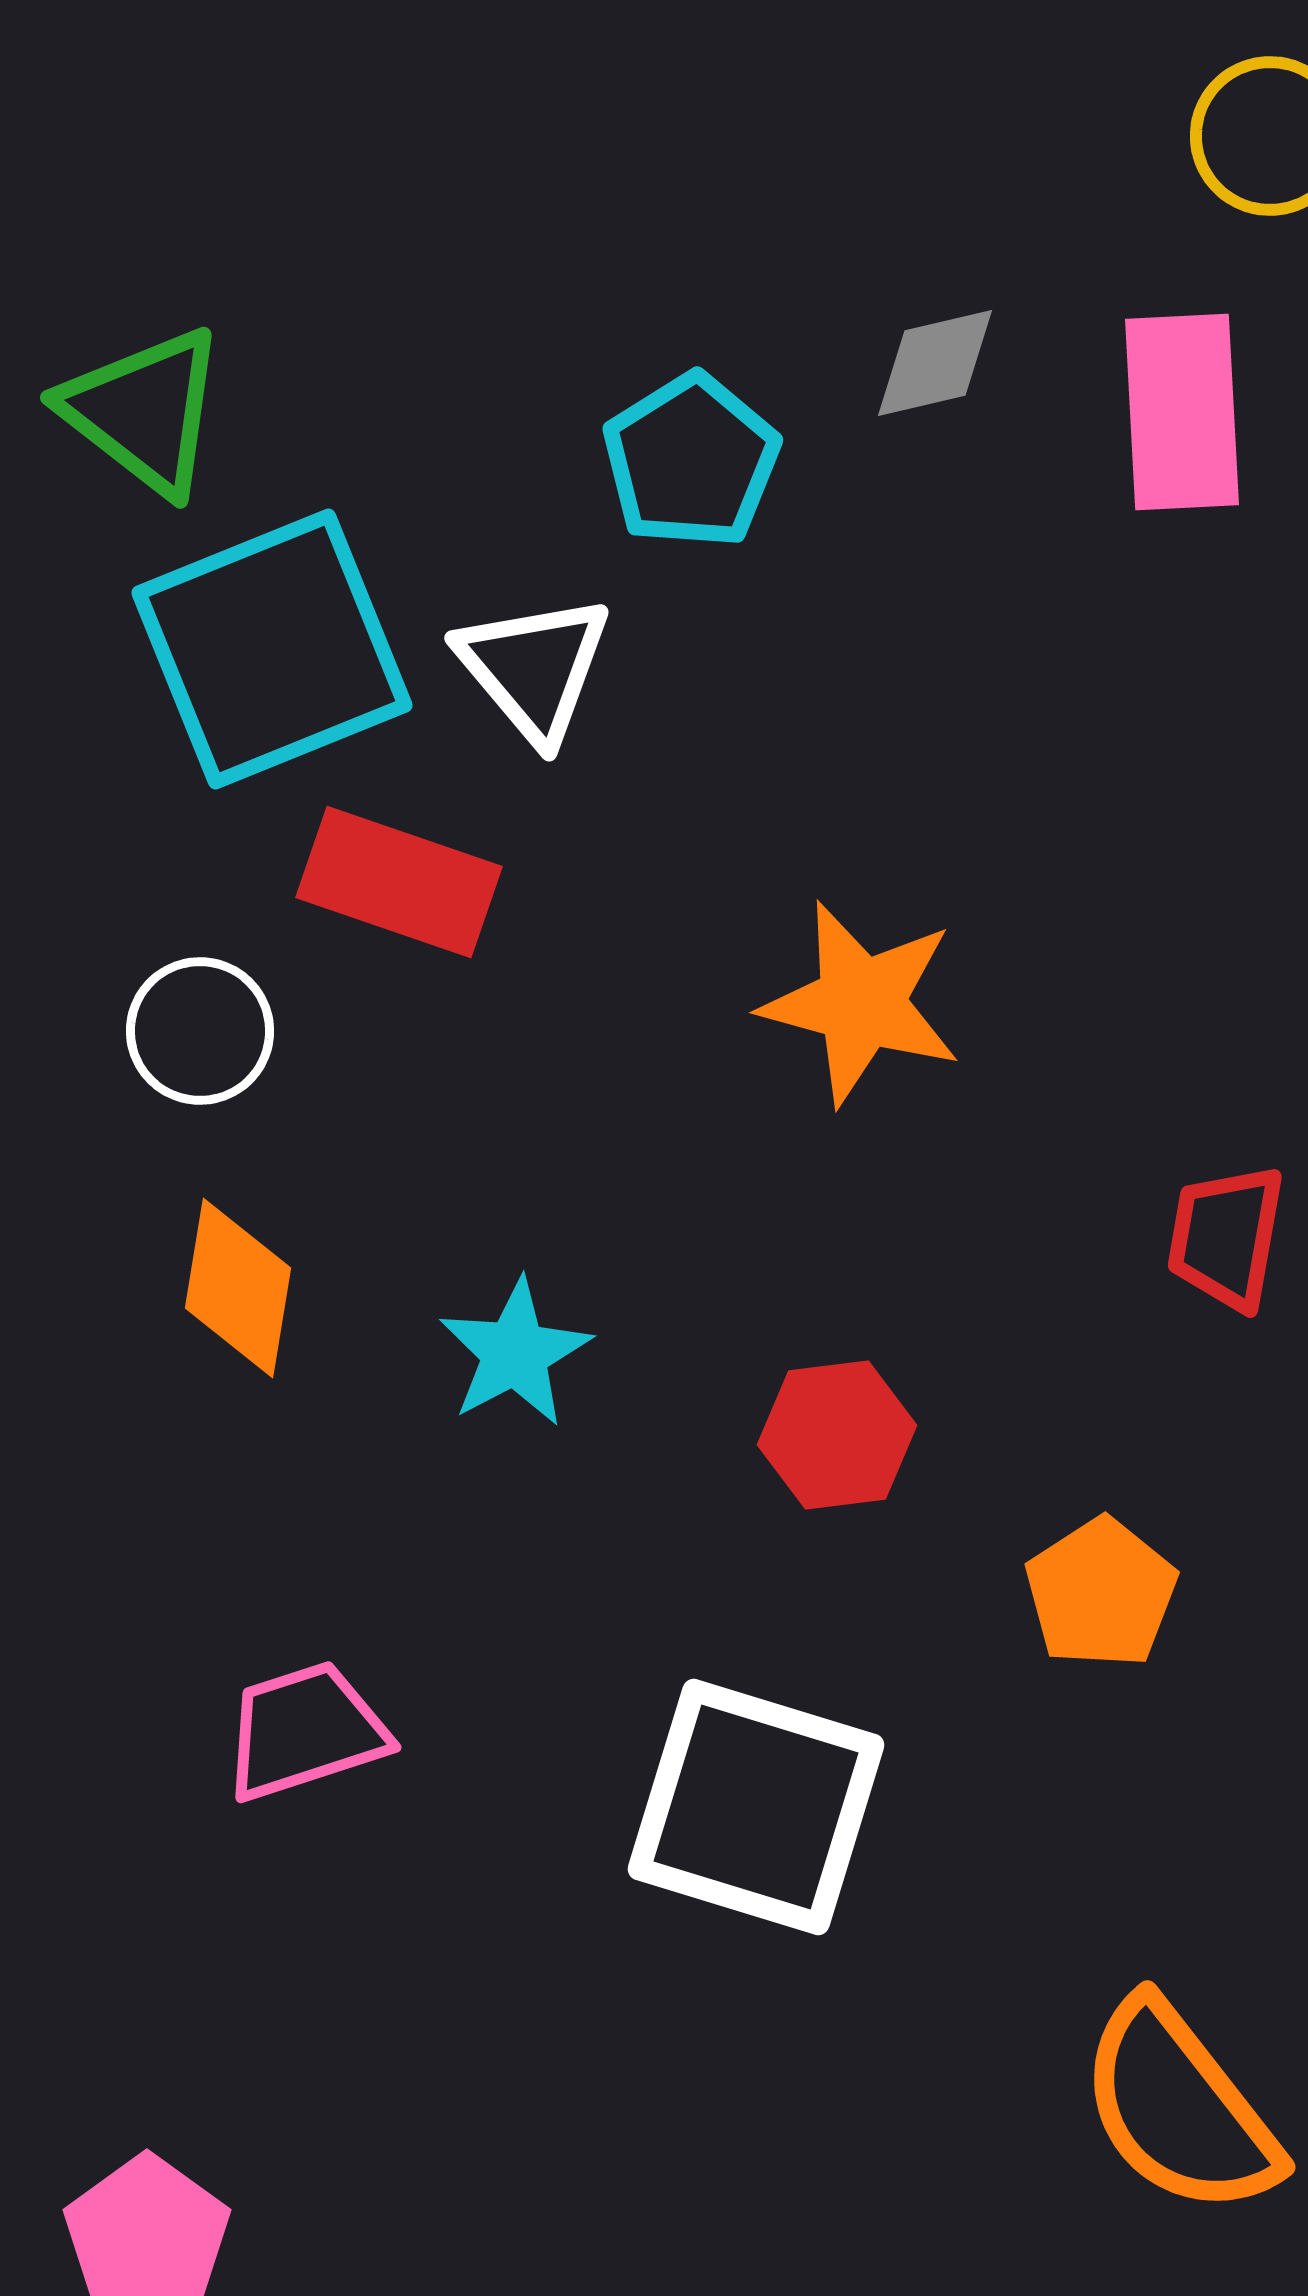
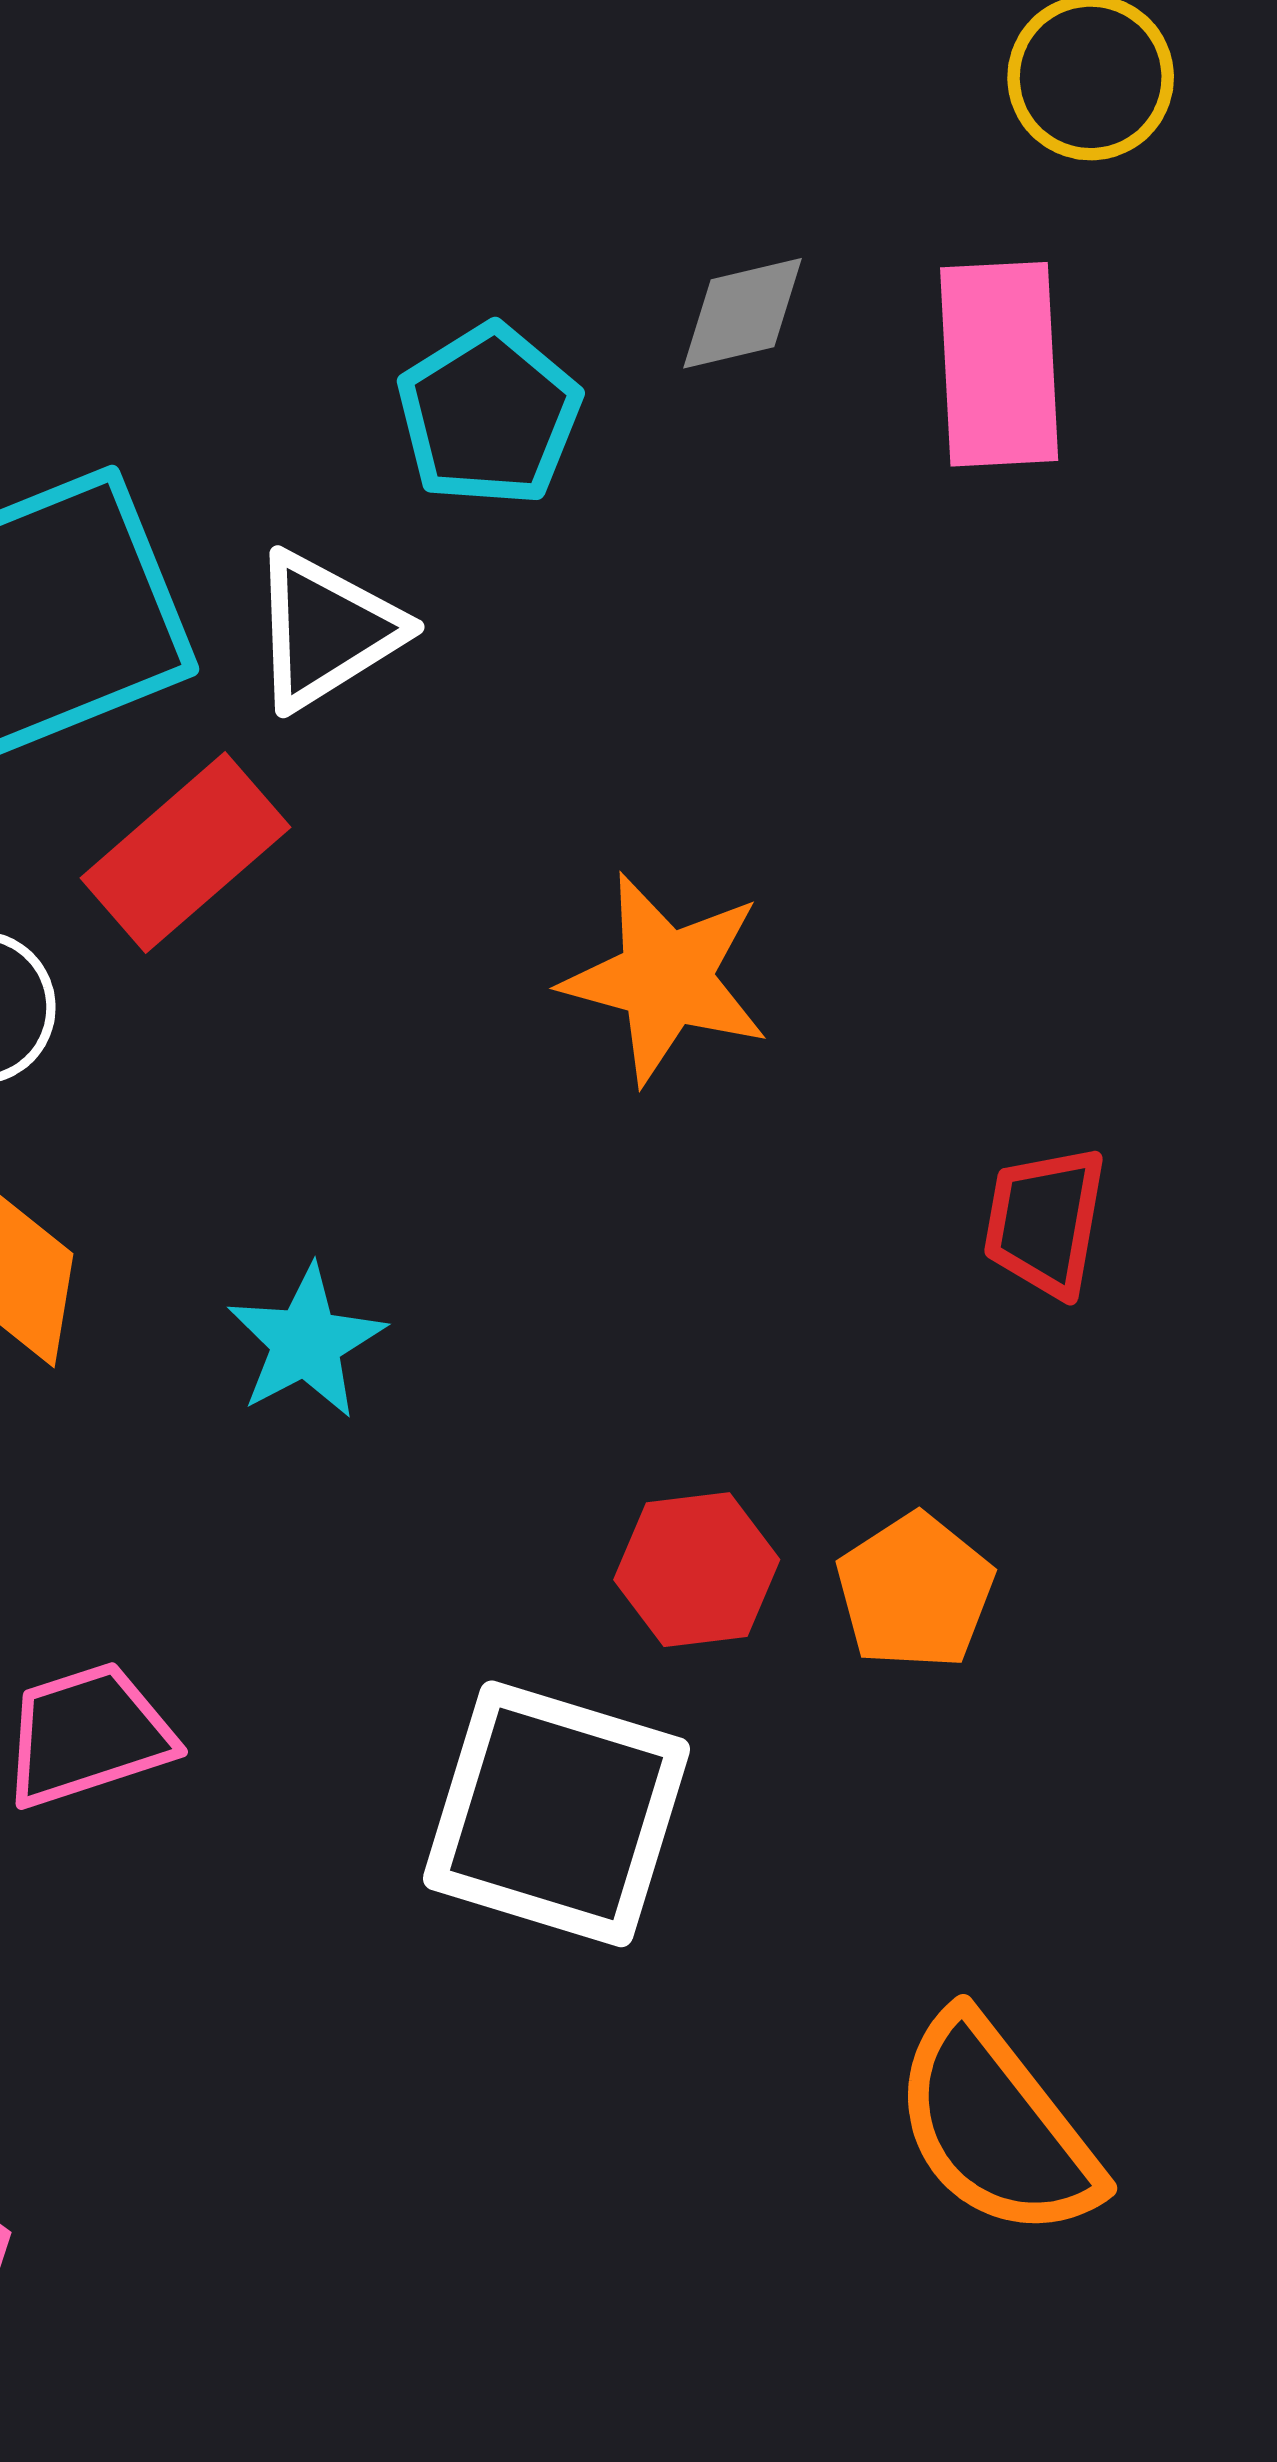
white triangle: (534, 668) -> (326, 630), turned 38
red rectangle: (399, 882) -> (185, 853), turned -60
red hexagon: (837, 1435) -> (697, 1570), moved

